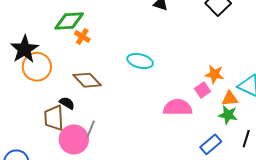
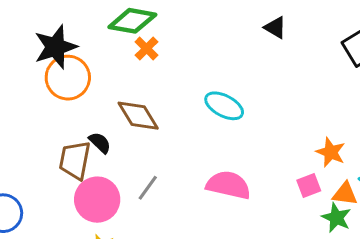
pink square: (202, 90) -> (309, 185), moved
pink semicircle: (178, 107) -> (228, 185), moved
gray line: (91, 129) -> (148, 188), moved

